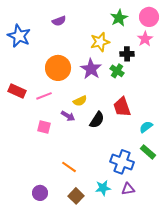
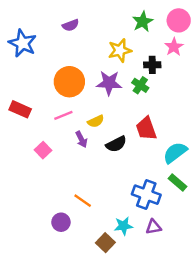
purple star: (91, 69) -> (109, 83), turned -30
pink line: (44, 96) -> (63, 115), moved
purple arrow: (68, 116) -> (81, 139), turned 32
black semicircle: (97, 120) -> (116, 144), turned 30
pink square: (44, 127) -> (43, 150), moved, turned 32
cyan semicircle: (146, 127) -> (175, 153), size x1.5
purple circle: (40, 193) -> (61, 222), moved
brown square: (76, 196) -> (105, 243), moved

